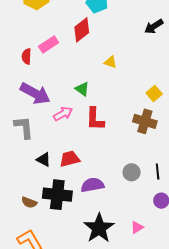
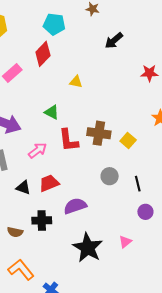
yellow square: (154, 94) -> (128, 140), moved
pink arrow: (63, 114) -> (38, 150), moved
brown cross: (145, 121) -> (99, 133), moved
gray circle: (132, 172) -> (110, 176), moved
black cross: (57, 195) -> (42, 220), size x0.7

